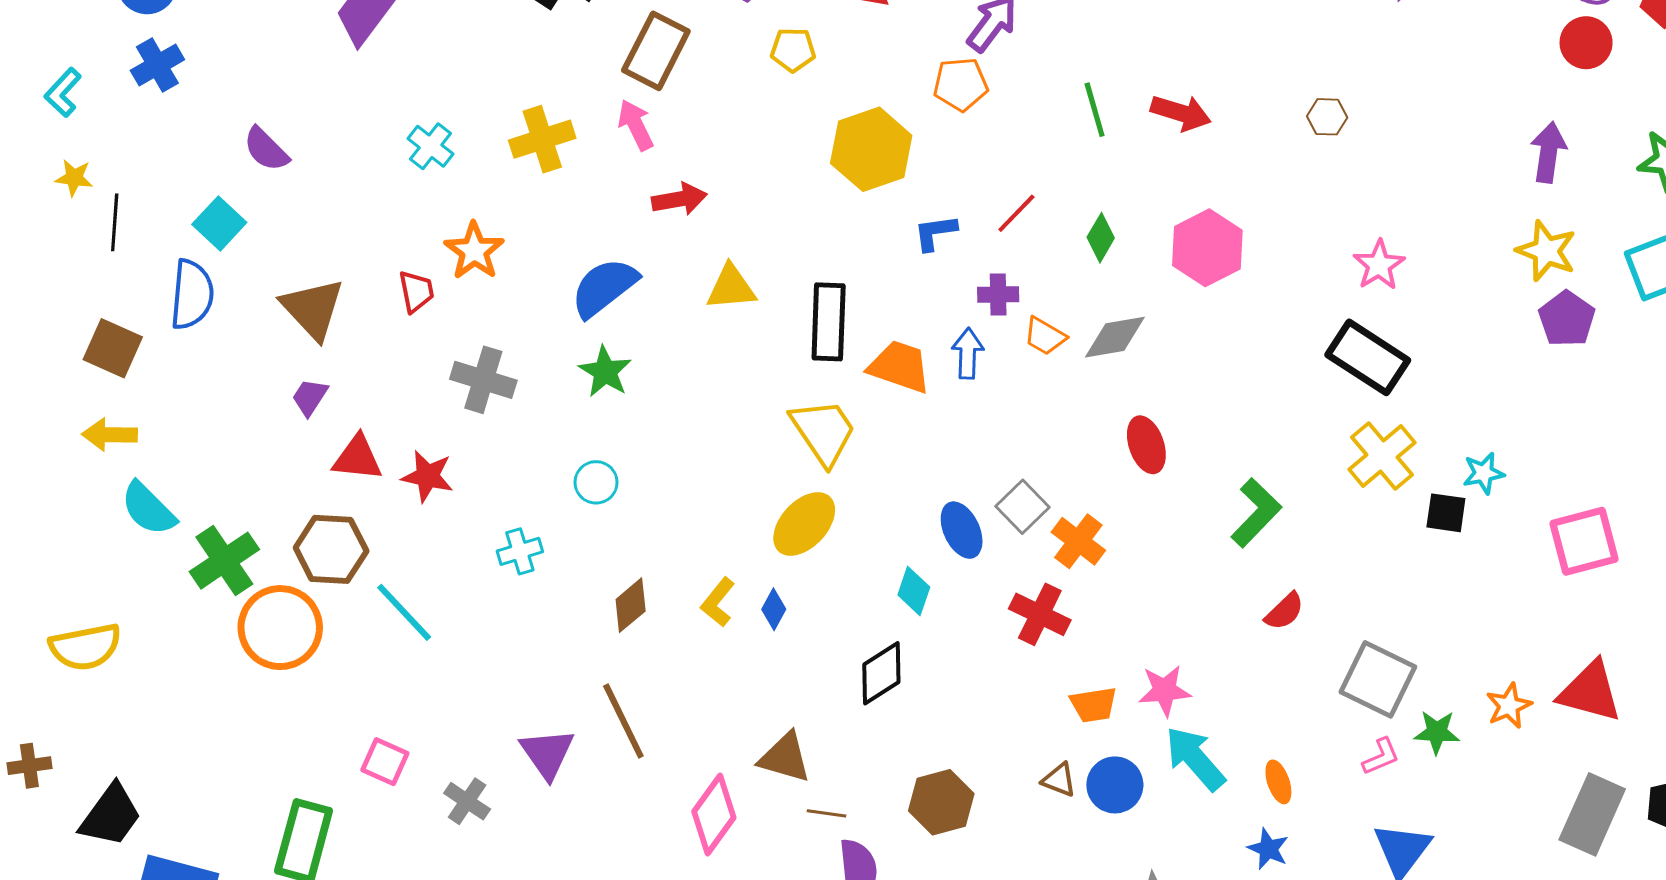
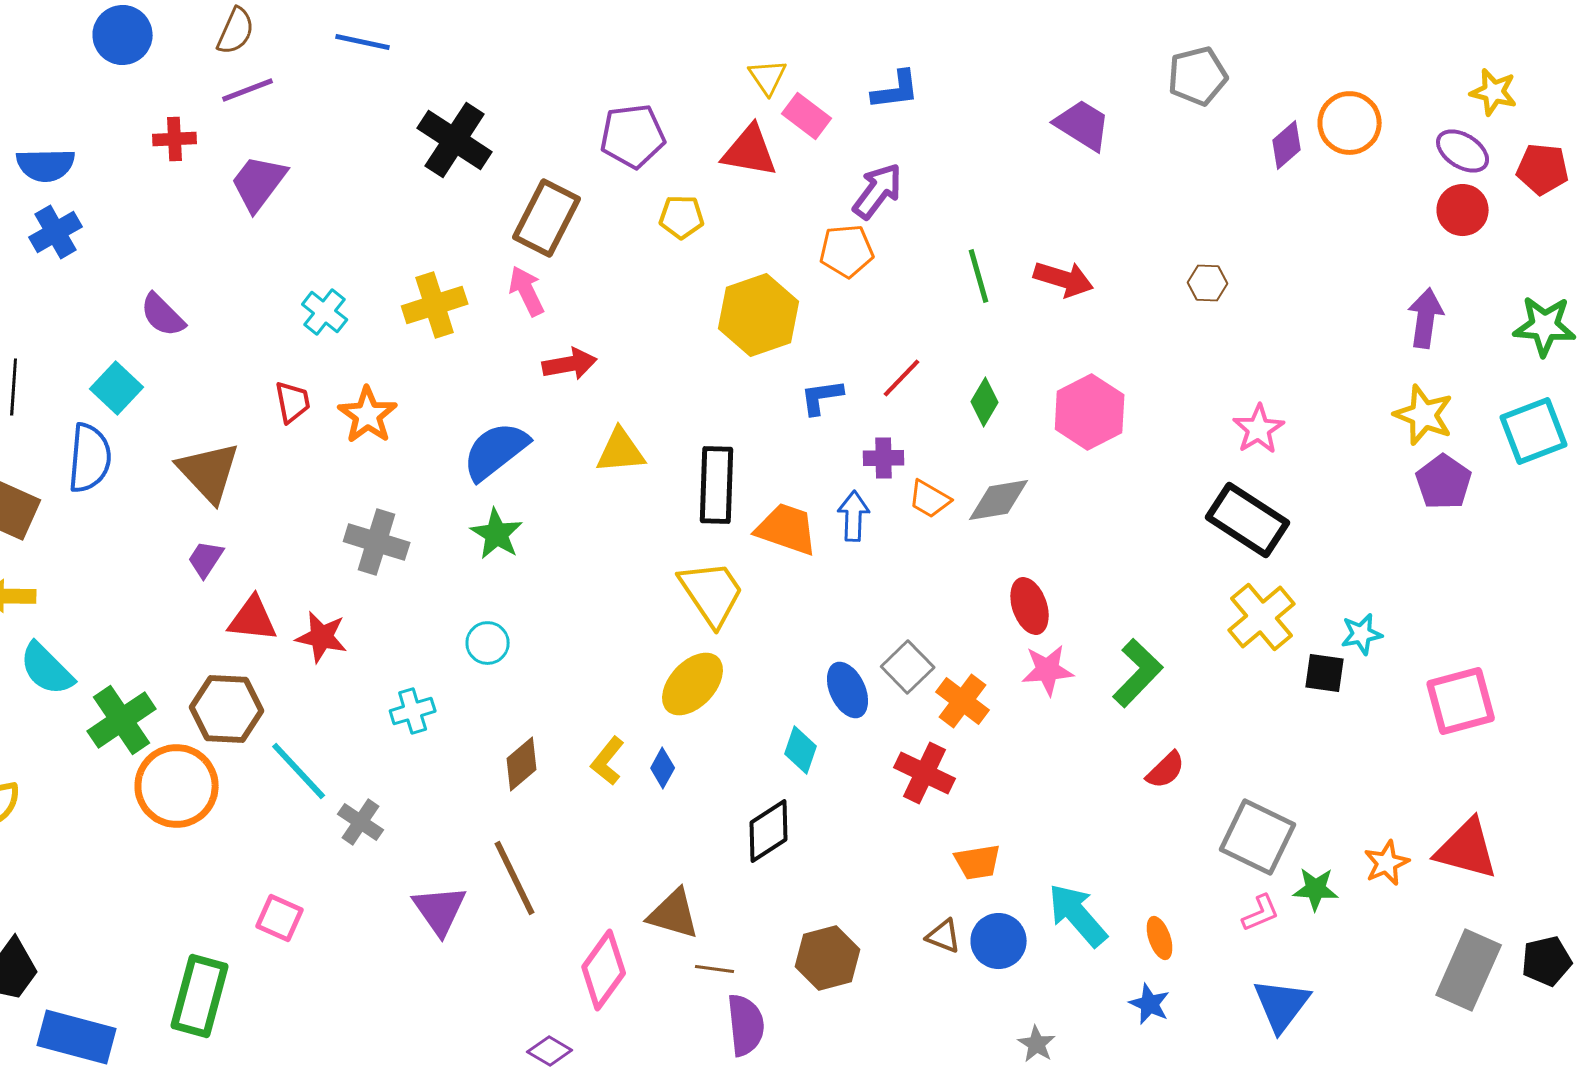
red trapezoid: (416, 291) -> (293, 402), moved
pink star: (1165, 691) -> (1048, 670), moved
gray cross: (467, 801) -> (361, 822), moved

